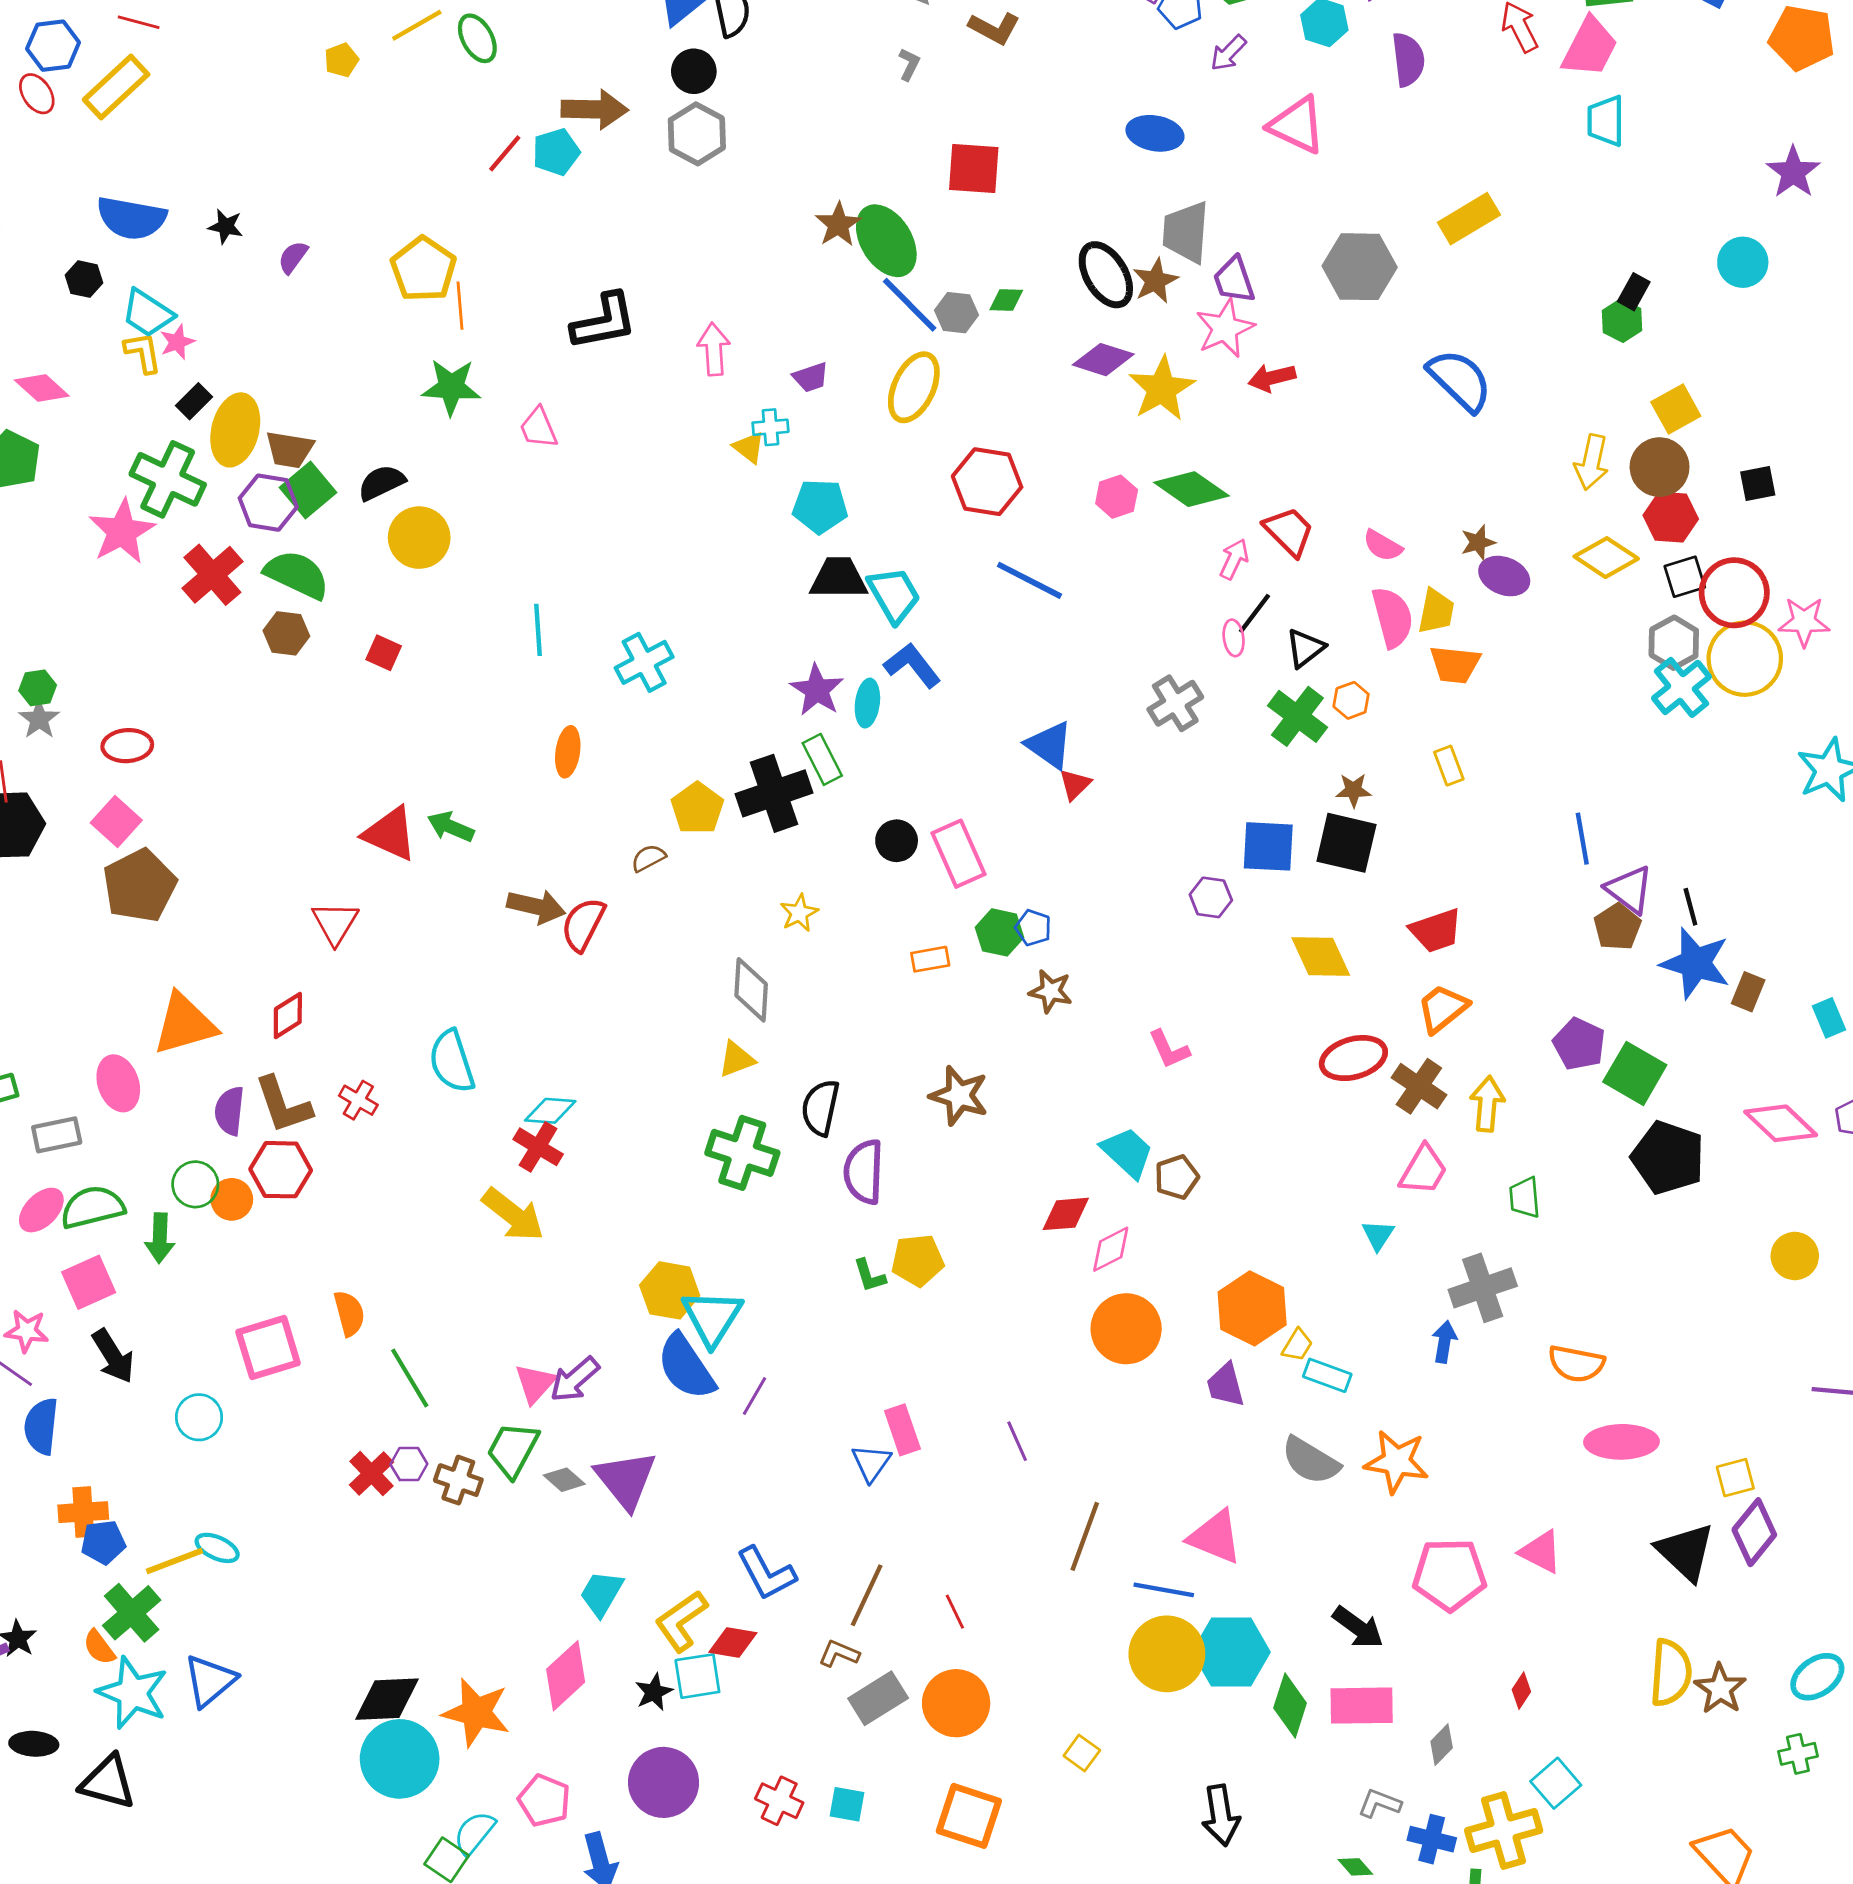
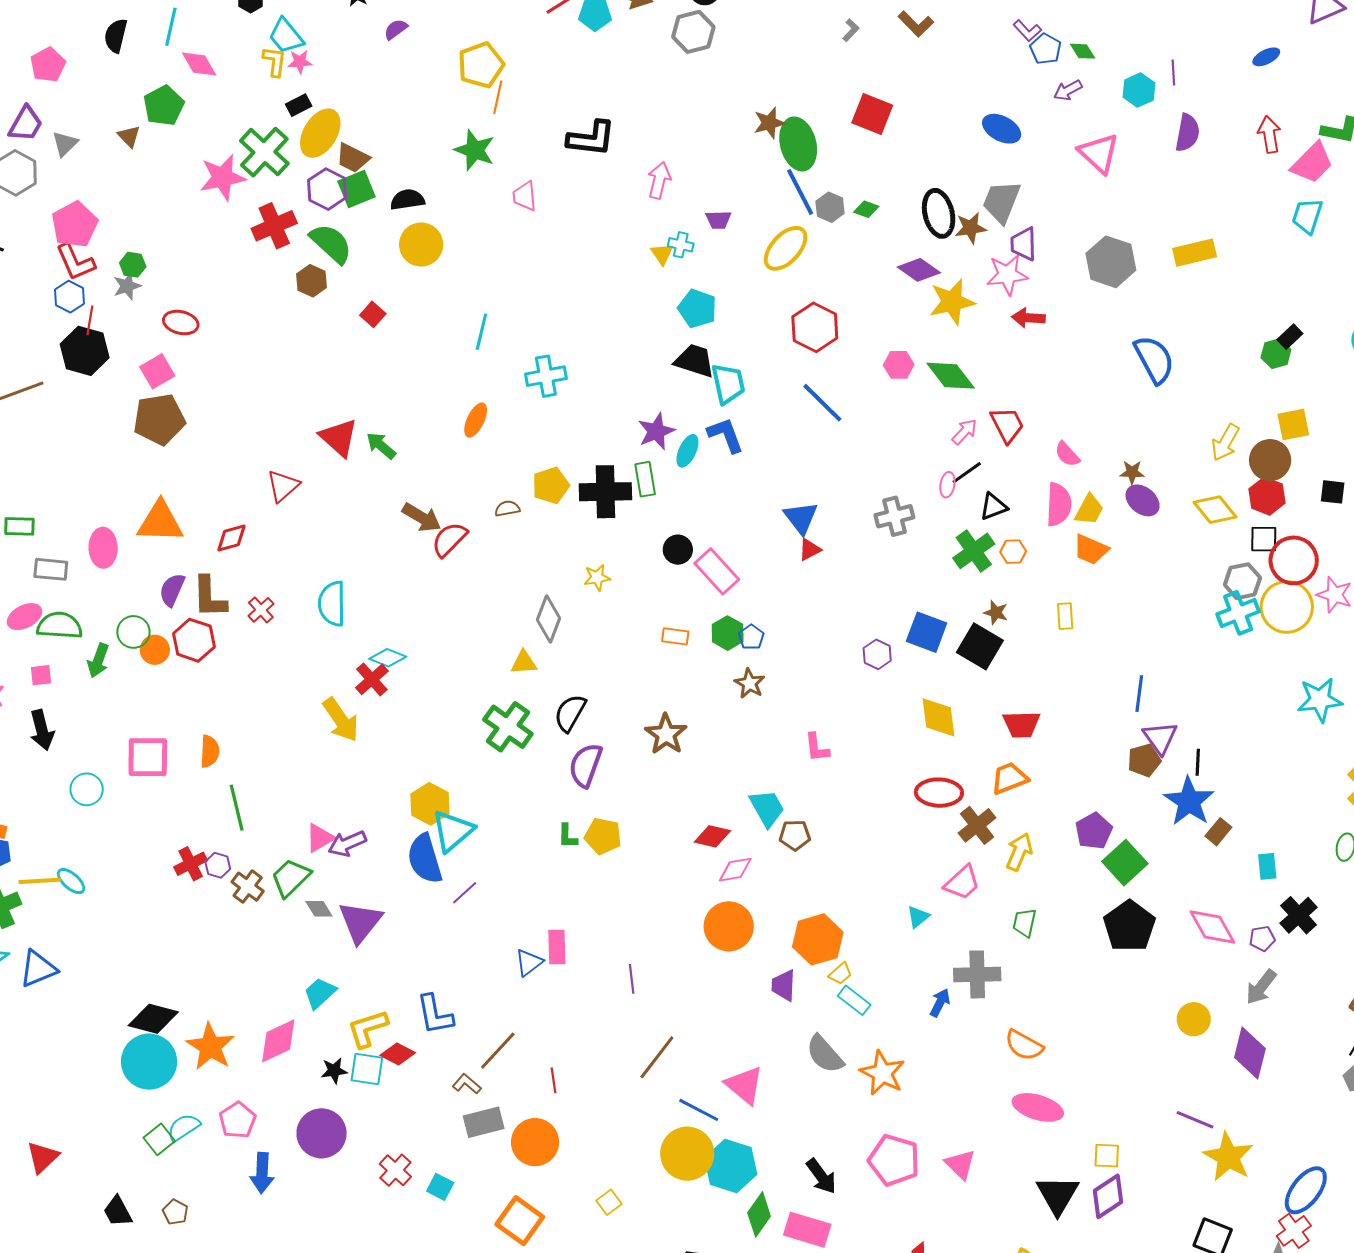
pink rectangle: (958, 854) -> (717, 571), turned -36
pink square: (89, 1282) -> (41, 675), size x0.6

